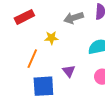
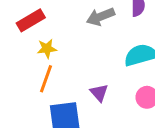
yellow star: (51, 38) -> (47, 49), moved

